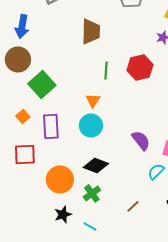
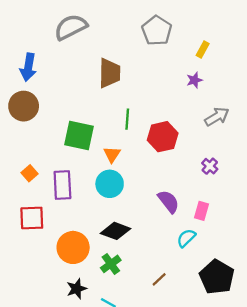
red hexagon: (140, 67) -> (163, 137), moved
green square: (42, 84) -> (79, 136), moved, turned -36

